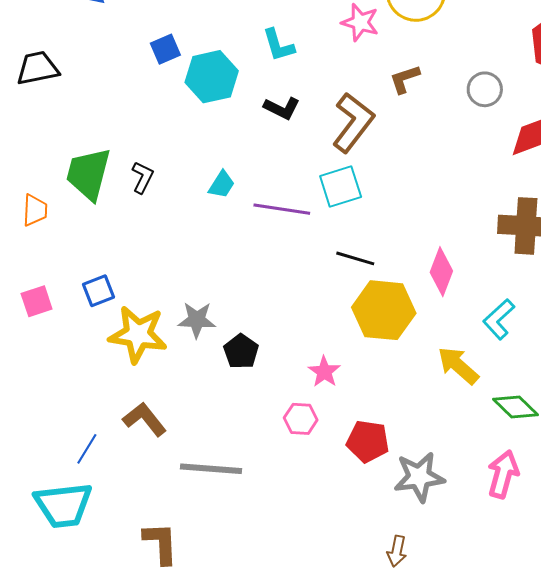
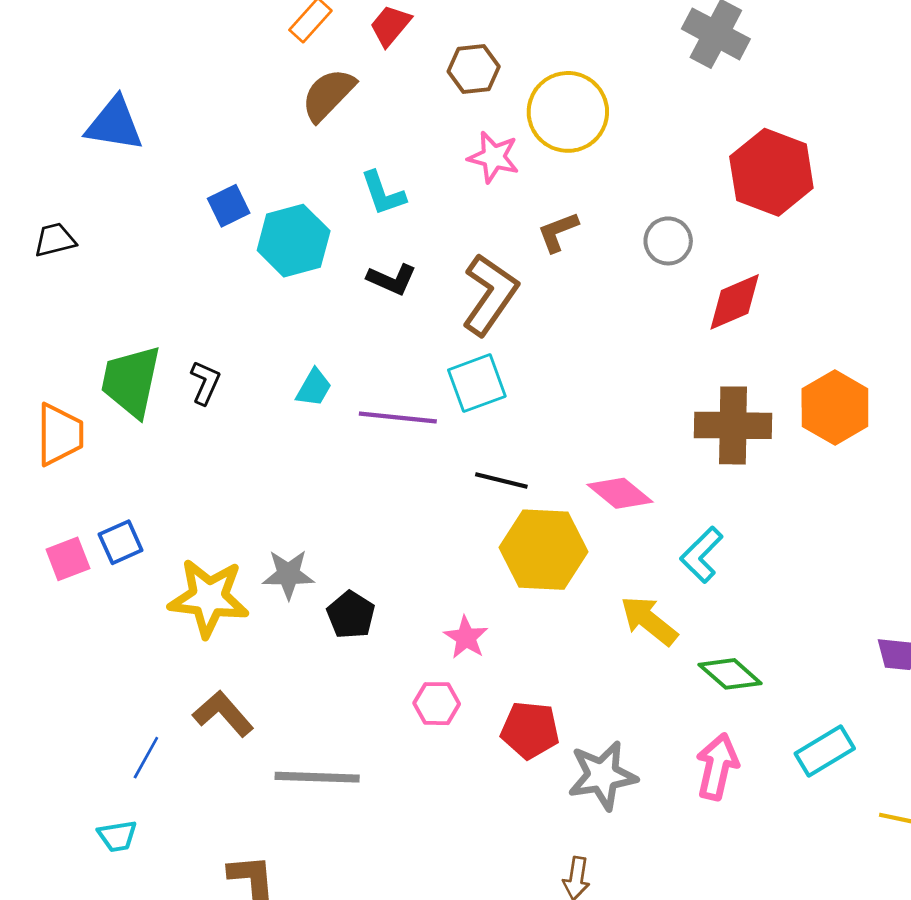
black trapezoid: (38, 68) -> (55, 240), size x0.7
orange trapezoid: (35, 210) -> (60, 434), size x1.4
pink diamond: (441, 272) -> (620, 493), turned -69
blue square: (99, 291) -> (121, 542), moved
cyan trapezoid: (63, 505) -> (117, 836), size x0.5

